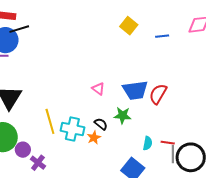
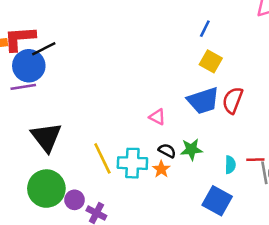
yellow square: (129, 26) -> (211, 61), moved
blue line: (162, 36) -> (205, 29), moved, turned -48
pink triangle: (98, 89) -> (157, 117), moved
green star: (122, 115) -> (191, 149), moved

